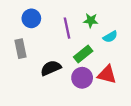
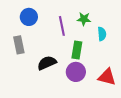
cyan semicircle: (110, 37) -> (102, 34), turned -64
green rectangle: (83, 54) -> (77, 50), turned -42
red triangle: (107, 75) -> (107, 77), moved

